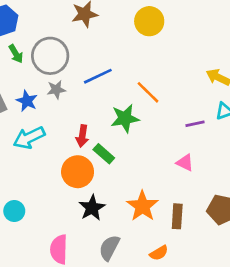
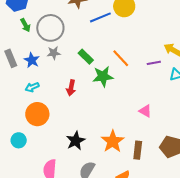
blue line: (98, 76) -> (100, 17), moved
purple line: (195, 124) -> (154, 63), moved
cyan arrow: (29, 138) -> (32, 87), size x0.6
green rectangle: (104, 154) -> (86, 57), moved
orange circle: (78, 172) -> (37, 114), moved

